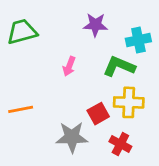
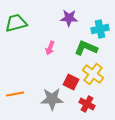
yellow cross: (129, 102) -> (93, 74), turned 35
orange line: (21, 109) -> (15, 94), moved
red square: (98, 114) -> (71, 82), turned -35

